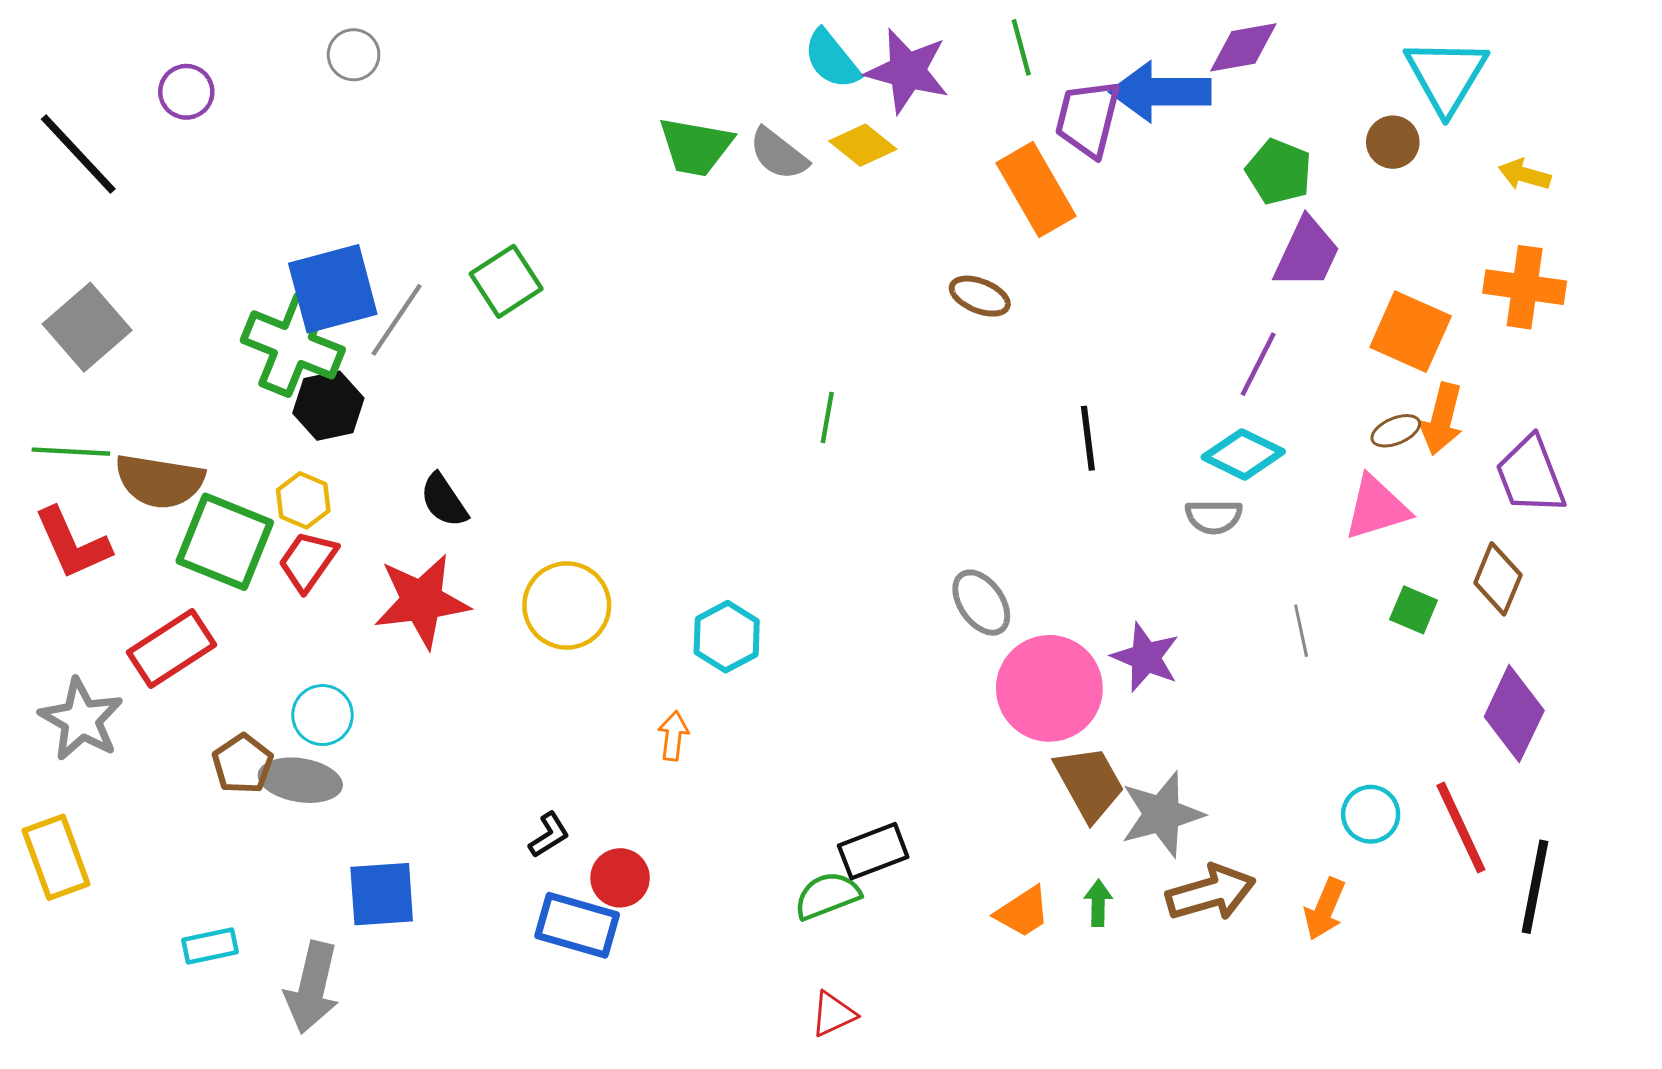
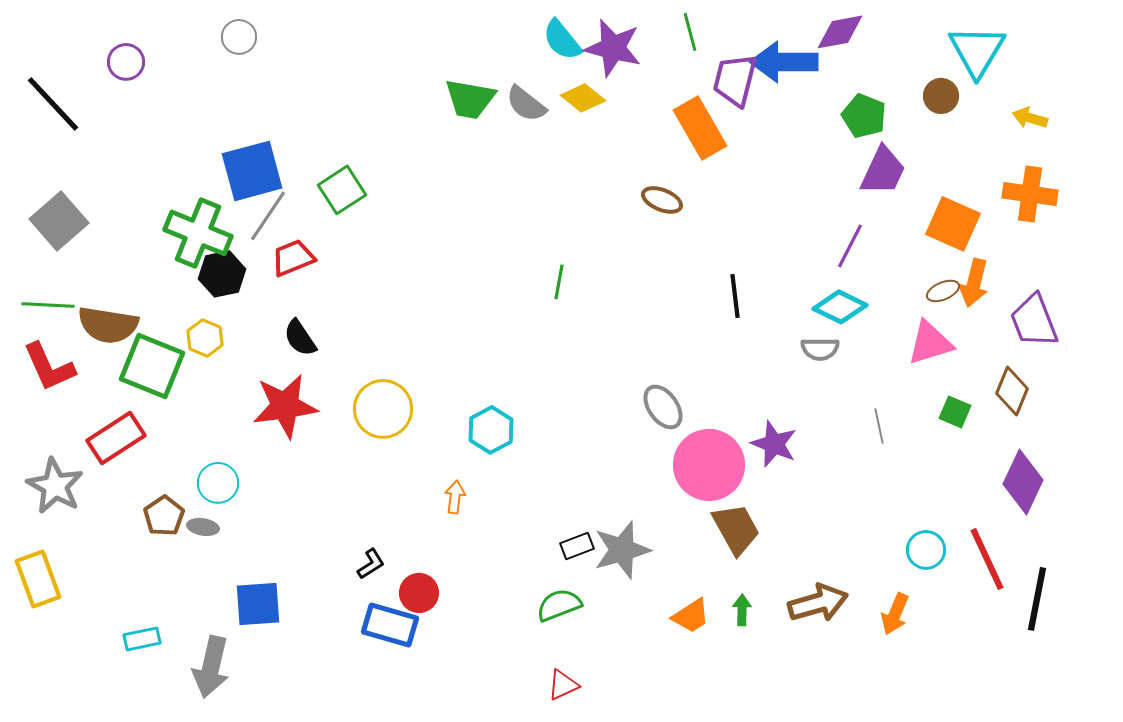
blue square: (333, 289) -> (252, 171), moved
red trapezoid: (308, 561) -> (293, 258), moved, turned 33
gray ellipse: (300, 780) -> (203, 527), size x0.6
gray star: (1162, 814) -> (622, 550), moved
black rectangle: (873, 851) -> (577, 546), moved, size x0.7

